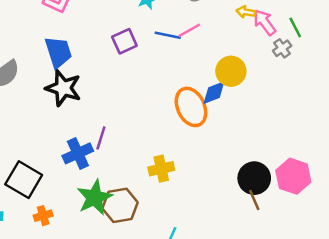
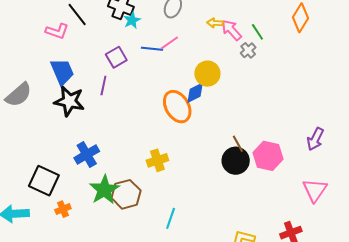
purple line: (101, 138) -> (103, 85), moved
brown line: (254, 200) -> (238, 144), moved

